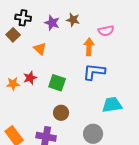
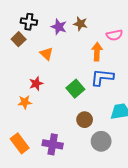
green square: (57, 83) -> (75, 89), moved, turned 30
orange star: (13, 84) -> (25, 102), moved
brown circle: (61, 113) -> (85, 120), moved

